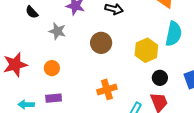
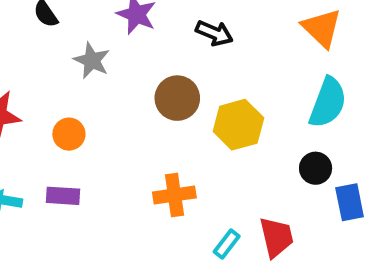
yellow hexagon: (146, 50) -> (238, 125), moved
black circle: (160, 78) -> (316, 168), moved

